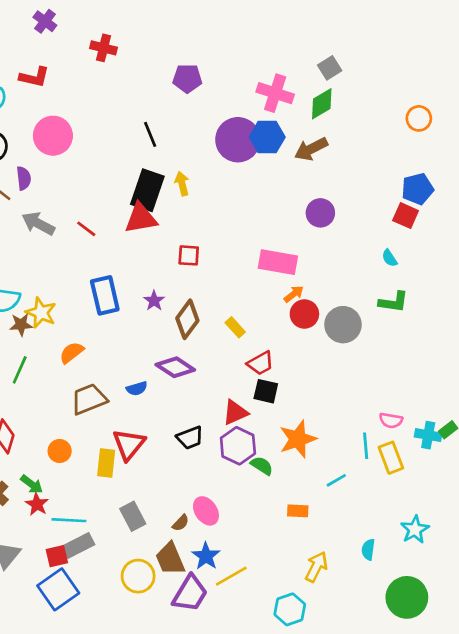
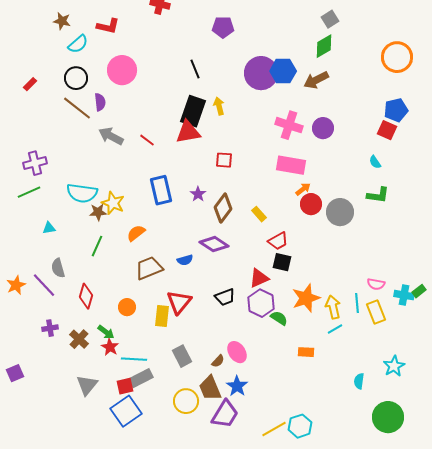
pink cross: (275, 93) -> (289, 125), moved
orange circle: (419, 118) -> (397, 57), size x1.6
yellow arrow: (316, 567) -> (333, 307), moved, turned -40
yellow line: (231, 576) -> (274, 429), moved

